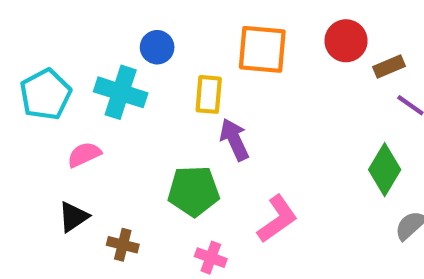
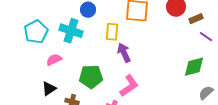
green diamond: (385, 170) -> (194, 67), turned 45
green pentagon: (194, 191) -> (91, 77), moved
pink L-shape: (277, 219) -> (129, 86), moved

